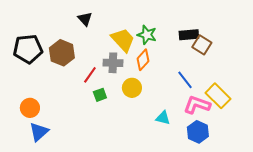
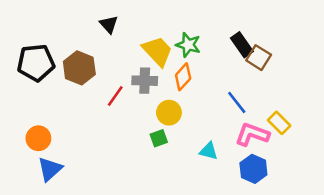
black rectangle: (189, 35) -> (242, 45), turned 60
green square: (100, 95) -> (159, 138), moved
yellow rectangle: (218, 96) -> (279, 123), size x0.7

